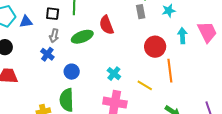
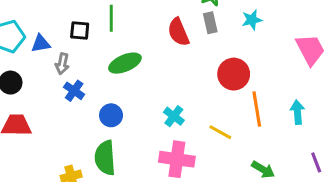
red semicircle: (106, 25) -> (178, 32), moved
gray arrow: (54, 36) -> (62, 64), moved
cyan arrow: (182, 36) -> (297, 112), moved

